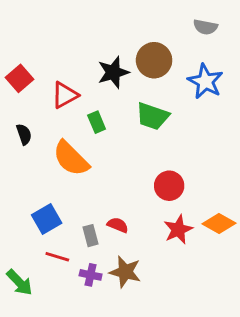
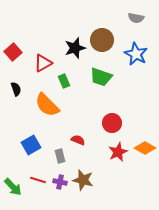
red semicircle: (118, 225) -> (78, 140), moved
red line: (57, 257) -> (38, 180), moved

